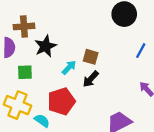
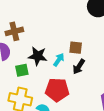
black star: (45, 46) -> (38, 56), moved, turned -30
red pentagon: (61, 101) -> (57, 90), turned 30

